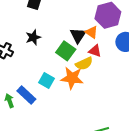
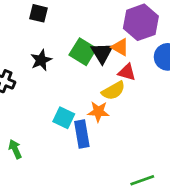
green square: (66, 51) -> (83, 52), moved
orange star: (72, 78) -> (98, 112), size x0.7
blue rectangle: (26, 95) -> (82, 134), moved, turned 42

